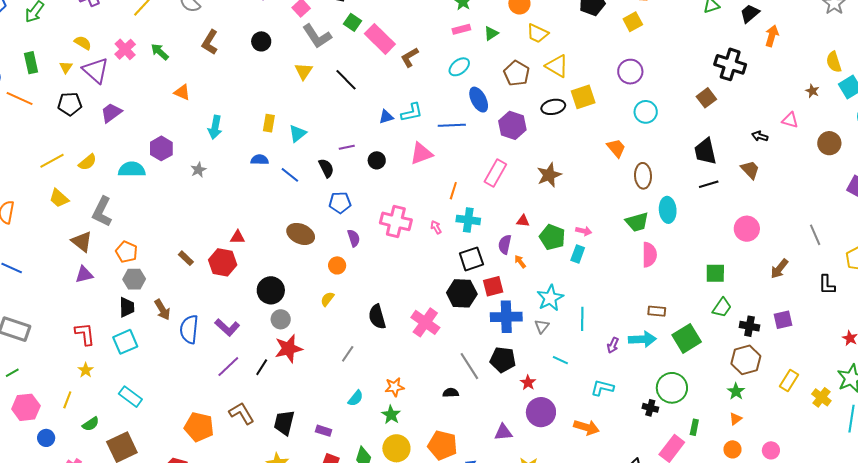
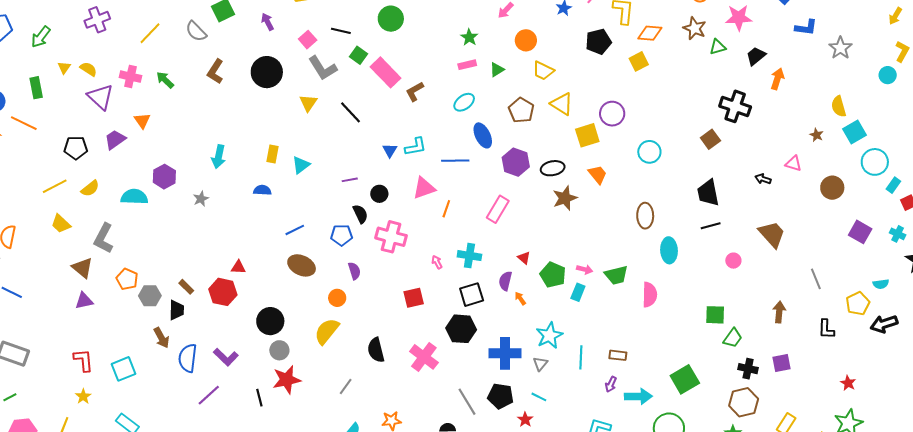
black circle: (261, 41) -> (267, 72), size x1.6
pink cross: (125, 49) -> (130, 77), turned -35
yellow triangle: (66, 67) -> (64, 68), moved
purple circle: (630, 72) -> (612, 114), moved
orange triangle: (182, 92) -> (142, 121), moved, turned 30
black pentagon: (70, 104) -> (76, 148), moved
black ellipse: (553, 107) -> (553, 168), moved
blue triangle: (386, 117) -> (390, 150), turned -42
orange trapezoid: (616, 148) -> (598, 174), moved
black semicircle: (326, 168) -> (360, 214), moved
brown trapezoid: (750, 170) -> (772, 234), moved, size x1.4
blue line: (290, 175) -> (295, 230), moved, turned -66
brown star: (549, 175) -> (565, 198), moved
orange line: (453, 191) -> (446, 209), moved
pink cross: (396, 221) -> (391, 237), moved
red triangle: (523, 221) -> (524, 258), turned 32
green trapezoid: (637, 222) -> (616, 275), moved
pink circle: (747, 229) -> (733, 261), moved, size x0.6
brown arrow: (779, 269) -> (779, 312), turned 145
gray hexagon: (134, 279) -> (150, 296), moved
red square: (493, 286) -> (414, 298), moved
yellow semicircle: (327, 299) -> (327, 331), size x1.8
black trapezoid: (127, 307) -> (177, 310), moved
green trapezoid: (722, 308) -> (733, 338), moved
brown rectangle: (657, 311) -> (618, 355), moved
cyan arrow: (642, 339) -> (638, 396), moved
cyan line: (560, 360) -> (539, 397), moved
purple line: (228, 367) -> (209, 395), moved
black line: (262, 367) -> (259, 398), turned -48

